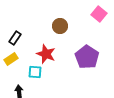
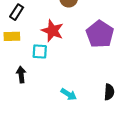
yellow rectangle: (11, 59) -> (12, 36), turned 32

